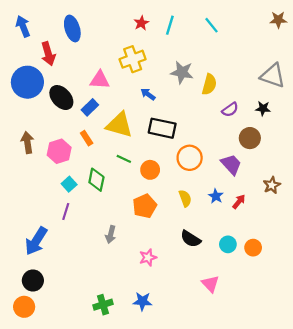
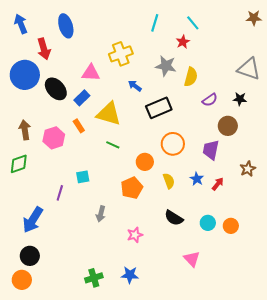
red star: (141, 23) -> (183, 42), moved
black rectangle: (162, 128) -> (159, 108), moved, turned -35
purple trapezoid: (231, 164) -> (211, 150), turned -125
orange circle: (150, 170) -> (145, 162), moved
green diamond: (96, 180) -> (19, 164), moved, turned 60
cyan square: (69, 184) -> (83, 177), moved, turned 32

